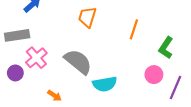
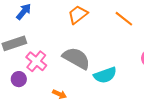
orange trapezoid: (87, 17) -> (78, 15), turned 45
orange line: (134, 29) -> (124, 19), turned -60

